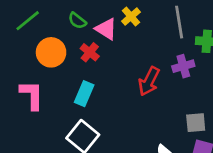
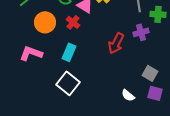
pink L-shape: (32, 95) -> (31, 53), turned -70
gray square: (196, 123) -> (150, 73), turned 35

